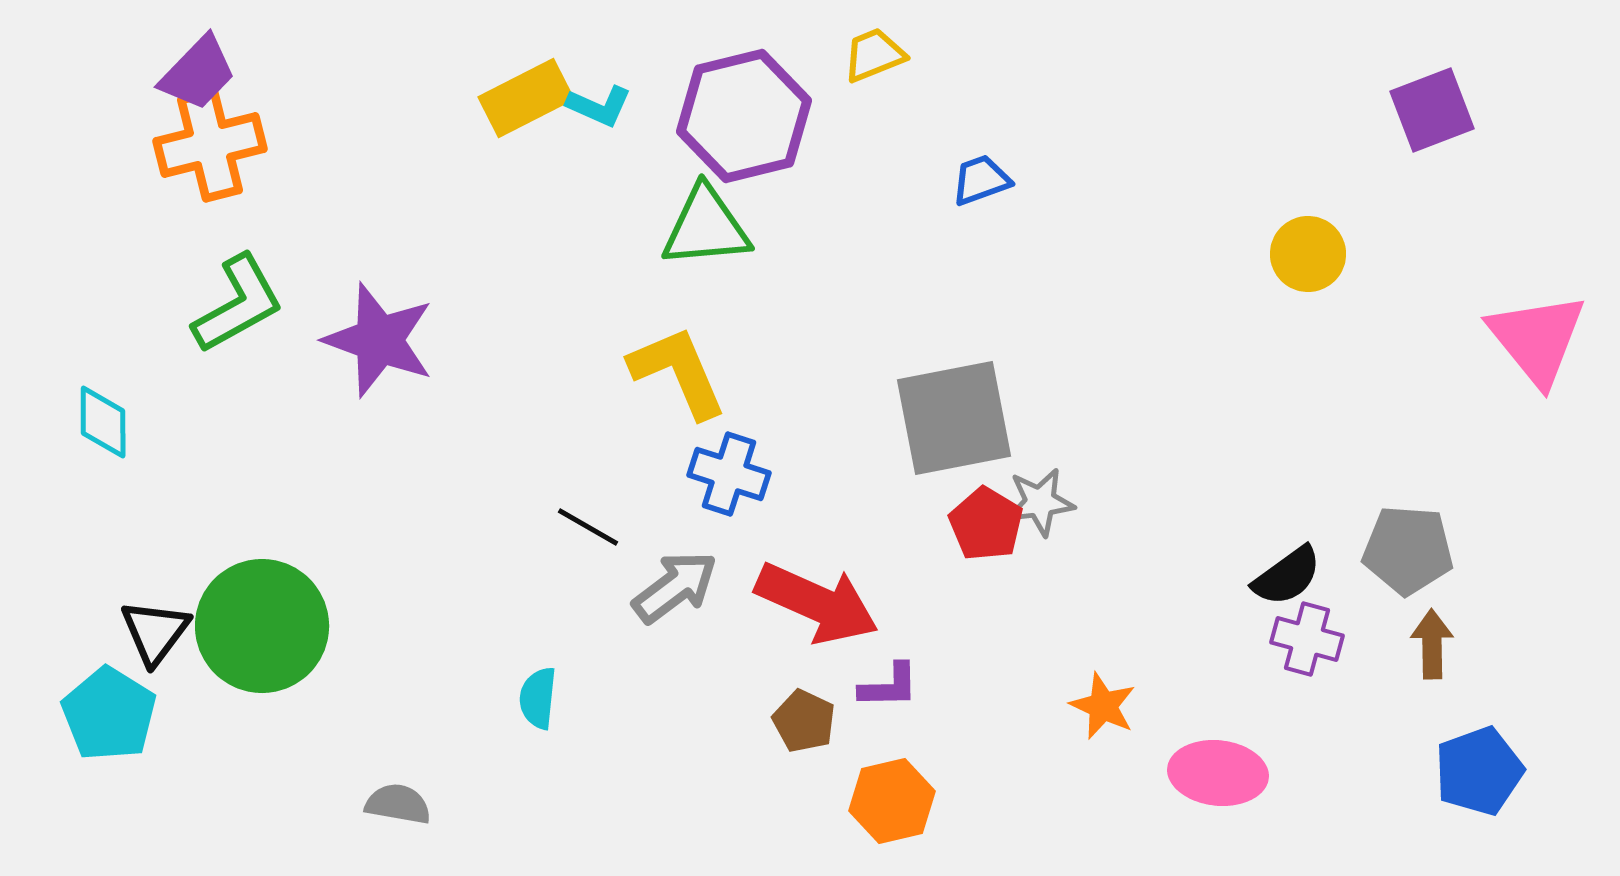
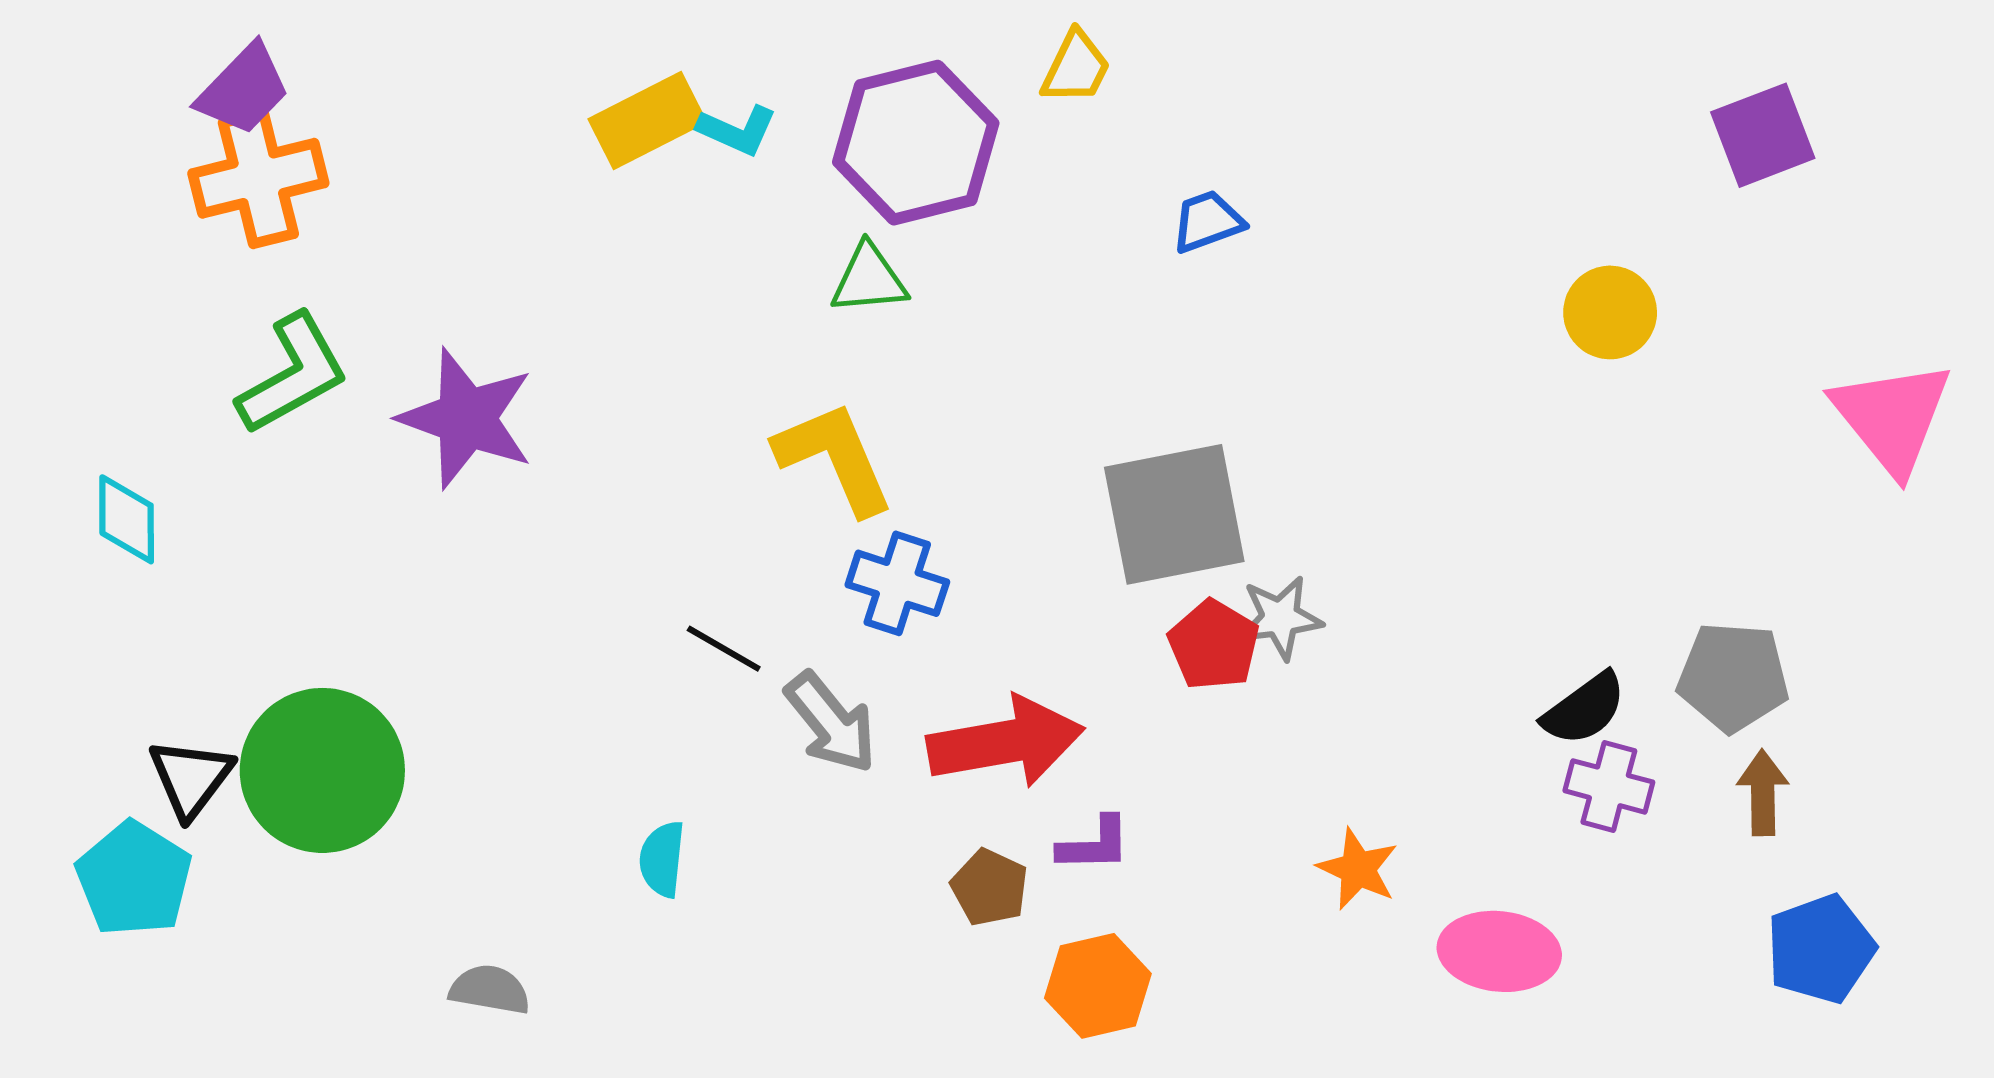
yellow trapezoid: (874, 55) -> (1076, 67), turned 138
green triangle: (706, 227) -> (869, 279), size x0.7
gray arrow: (675, 587) -> (831, 722), turned 88
red arrow: (817, 603) -> (1006, 742), turned -34

